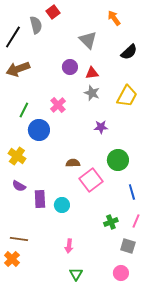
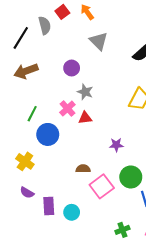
orange arrow: (114, 18) -> (87, 12), moved
purple circle: (70, 67) -> (72, 68), moved
red triangle: (92, 73) -> (85, 118), moved
gray star: (92, 93) -> (85, 92), moved
purple star: (101, 127) -> (116, 145), moved
green circle: (118, 160) -> (131, 177), moved

